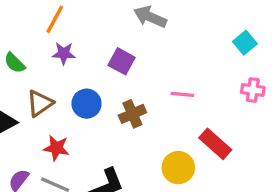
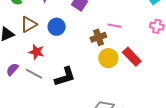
brown cross: (132, 114) -> (98, 37), moved
yellow circle: (178, 168) -> (108, 58), moved

